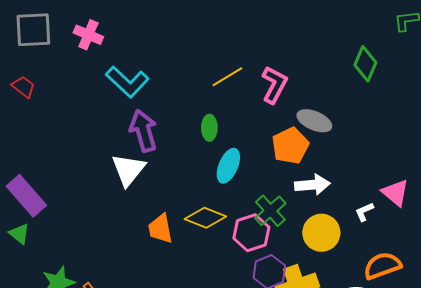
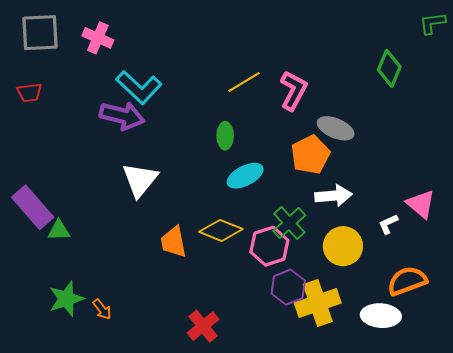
red trapezoid: (23, 87) -> (29, 93), turned 135
purple arrow: (143, 131) -> (122, 116), moved, turned 120
cyan ellipse: (228, 166) -> (245, 176), turned 40
green triangle: (19, 234) -> (59, 230), moved, turned -40

